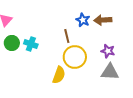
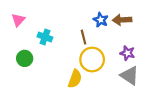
green circle: (12, 43) -> (25, 58), moved
cyan cross: (31, 44) -> (45, 37), moved
gray triangle: (110, 72) -> (130, 76), turned 30

